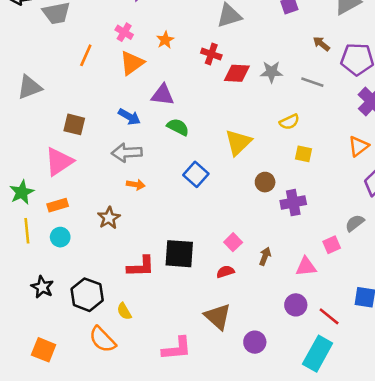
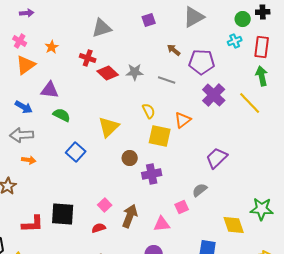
red diamond: (237, 73) -> (108, 73), turned 40
yellow semicircle: (289, 122) -> (149, 111), turned -91
orange triangle: (359, 146) -> (183, 120), moved
yellow square: (303, 154) -> (160, 136), size x1.6
brown arrow: (265, 256) -> (130, 216), size x1.6

